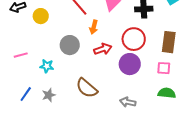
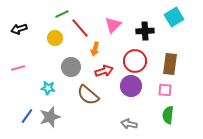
yellow circle: (41, 16) -> (55, 38), moved
pink line: (21, 55) -> (18, 68), moved
brown semicircle: (87, 88) -> (88, 95), moved
green semicircle: (167, 93) -> (168, 115), turned -90
gray star: (49, 95) -> (50, 117), size x1.5

